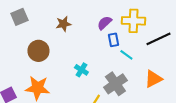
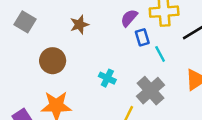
gray square: (19, 17) -> (25, 22), turned -30
cyan line: (126, 55) -> (160, 54), turned 32

